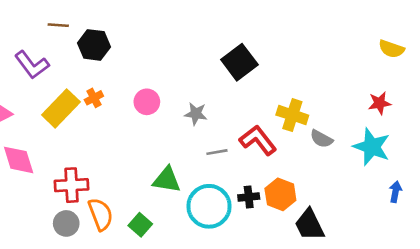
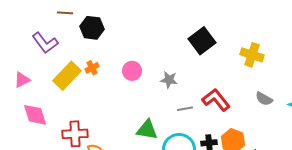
yellow cross: (292, 115) -> (252, 55), moved

